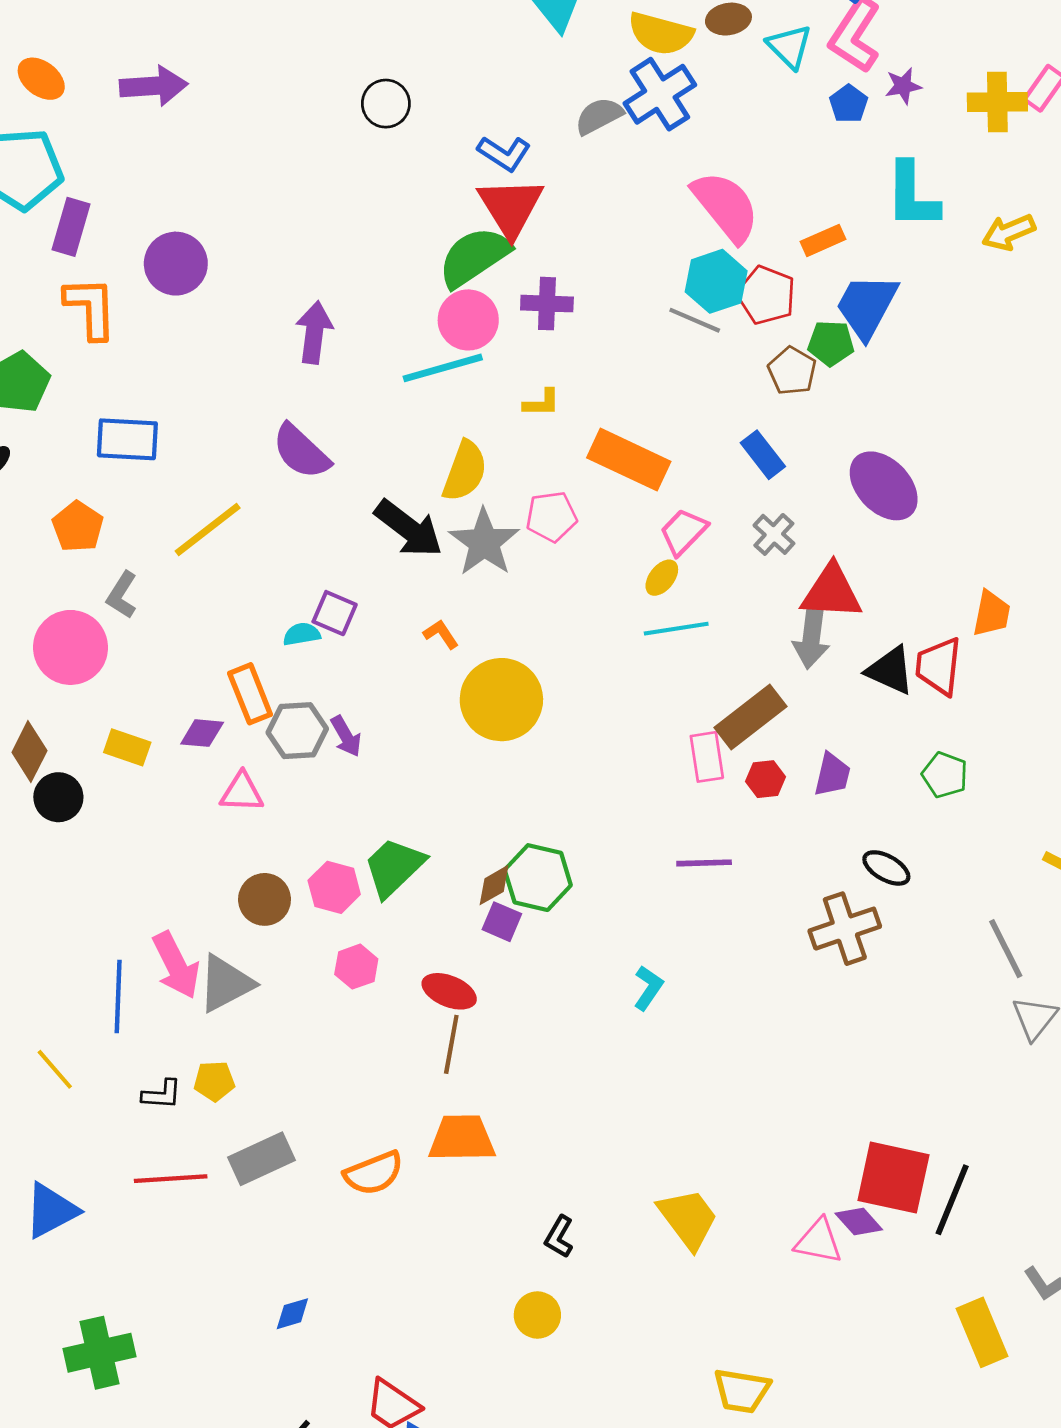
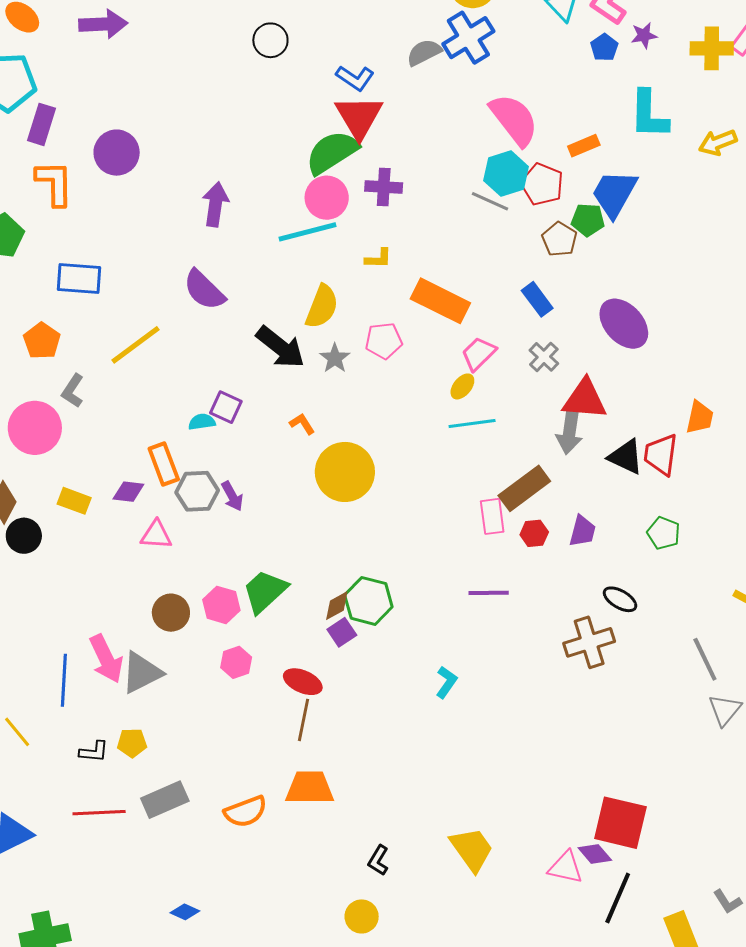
gray star: (484, 542) -> (335, 358), size x0.6
purple square: (502, 922) -> (342, 632), turned 32
black line: (952, 1200) -> (618, 898), moved
blue diamond: (292, 1314) -> (185, 912), turned 40

